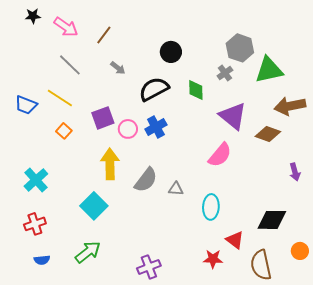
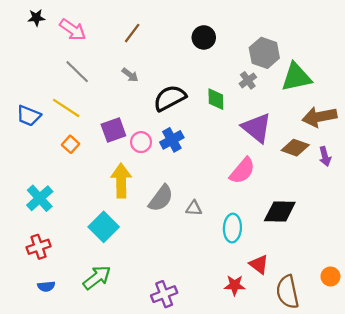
brown line: (104, 35) -> (132, 33), moved
black circle: (171, 52) -> (204, 37), moved
purple arrow: (295, 172) -> (325, 156), moved
black diamond: (272, 220) -> (280, 211), moved

